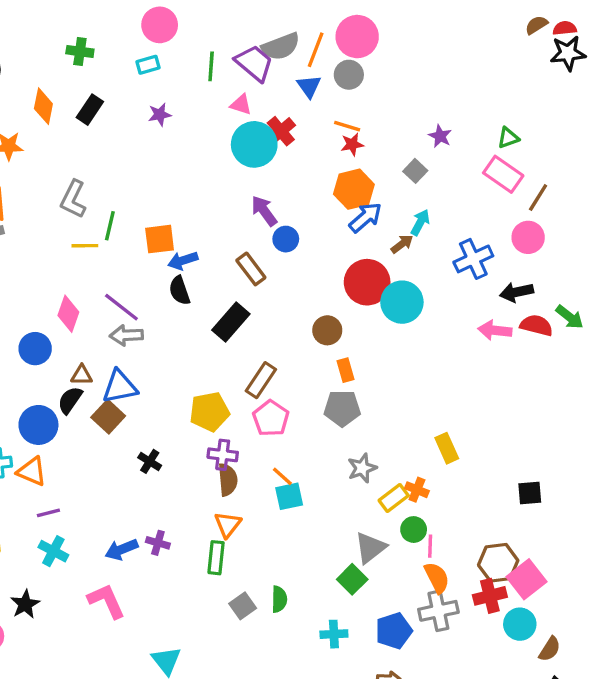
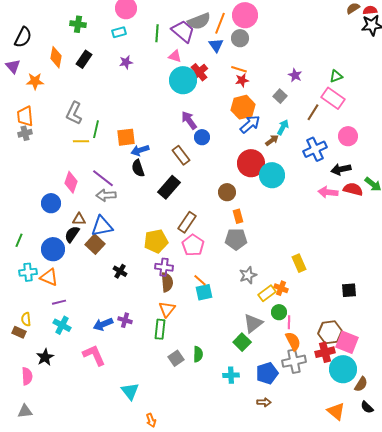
brown line: (538, 198) -> (313, 112), moved
pink square: (526, 579) -> (347, 342), turned -30
cyan circle: (520, 624) -> (343, 369), size x1.4

